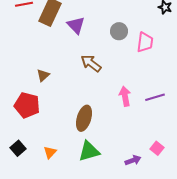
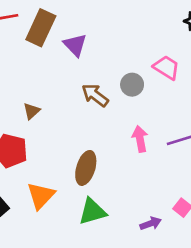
gray circle: (119, 31) -> (132, 85), moved
pink trapezoid: (145, 42) -> (166, 67), turned -65
orange triangle: (50, 152) -> (41, 196), moved, size x1.6

